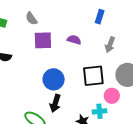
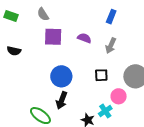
gray arrow: (110, 45) -> (111, 46), moved
black square: (93, 76) -> (101, 75), size x0.6
cyan cross: (99, 111) -> (105, 111), turned -32

